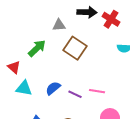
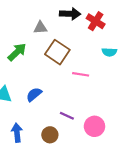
pink line: (97, 91) -> (81, 74), moved
purple line: (75, 94) -> (67, 116), moved

